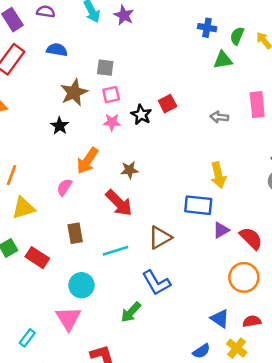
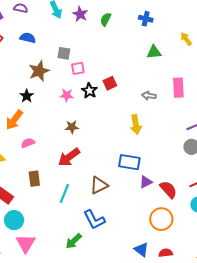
blue cross: (207, 28) -> (146, 19), moved
green semicircle: (237, 36) -> (106, 19), moved
pink square: (111, 95) -> (78, 68), moved
orange arrow: (87, 161) -> (14, 120), moved
brown star: (129, 170) -> (72, 127), moved
yellow arrow: (218, 175) -> (136, 125), moved
pink semicircle: (64, 187) -> (28, 143), turned 32
red arrow: (119, 203) -> (69, 157), turned 95
cyan line: (116, 251) -> (64, 194), turned -54
cyan circle: (81, 285) -> (14, 220), moved

